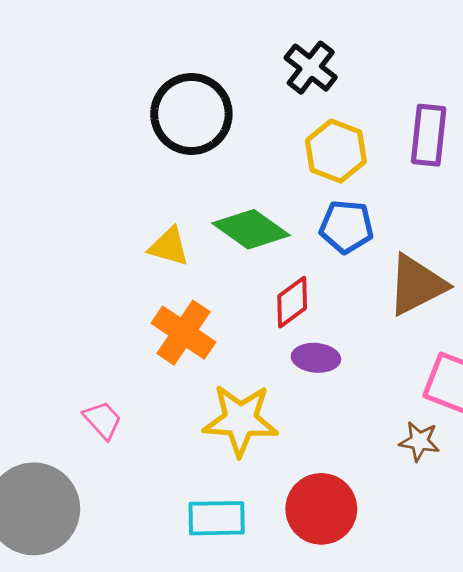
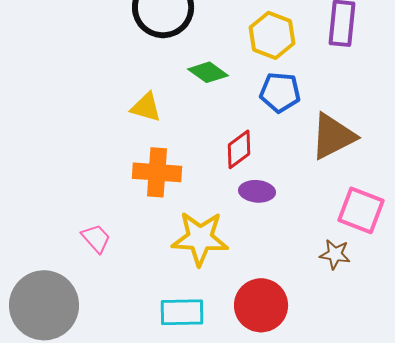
green diamond: (251, 229) -> (208, 72), moved, size x0.7
orange cross: (183, 333) -> (157, 172), turned -30

